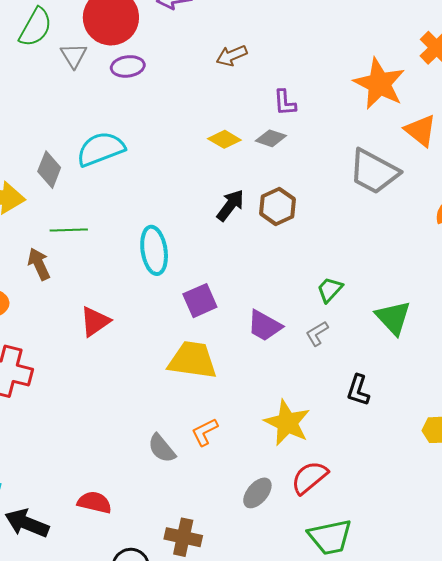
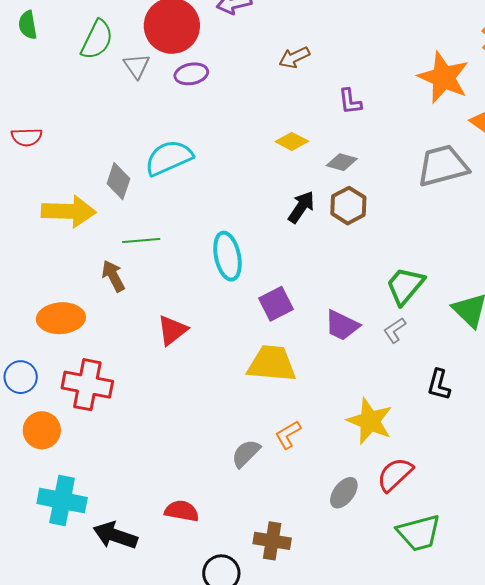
gray diamond: (271, 138) -> (342, 162), moved
gray trapezoid: (374, 172) -> (443, 166), turned 140
green trapezoid: (330, 290) -> (405, 286), size x1.5
gray semicircle: (162, 448) -> (246, 453), turned 88

